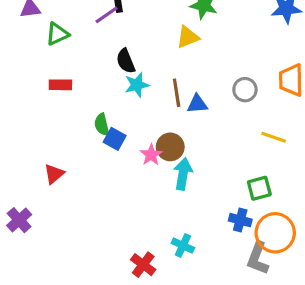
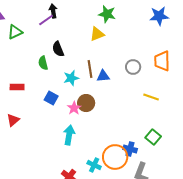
red rectangle: (60, 85) -> (17, 87), moved
cyan star: (137, 85) -> (71, 78), moved
green semicircle: (102, 125) -> (43, 63), moved
cyan arrow: (183, 174) -> (69, 135), moved
green square: (259, 188) -> (153, 137), moved, turned -35
orange circle: (275, 233) -> (115, 157), moved

